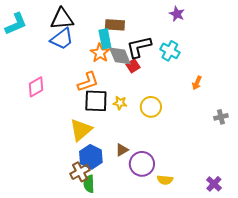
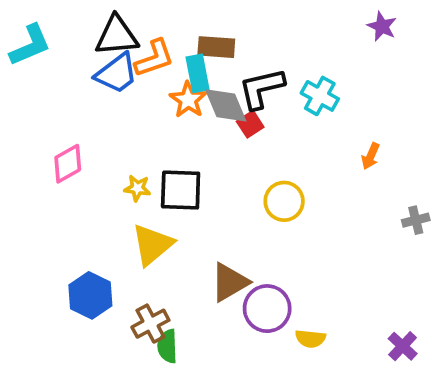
purple star: (177, 14) -> (382, 26), moved
orange L-shape: (88, 82) -> (154, 58), moved
yellow star: (120, 103) -> (137, 188), moved
brown triangle: (122, 150) -> (230, 282), size x1.6
blue hexagon: (91, 157) -> (90, 295), moved

